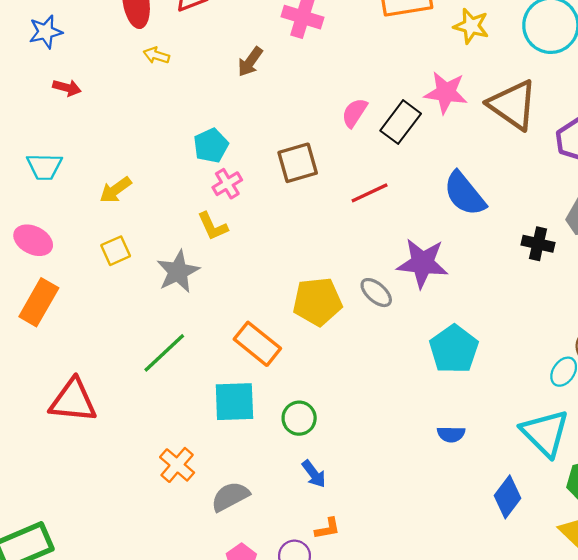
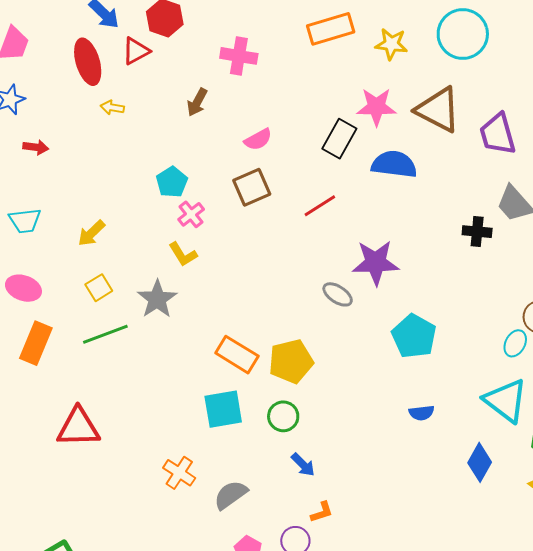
pink semicircle: (355, 113) -> (258, 139), moved, turned -144
blue semicircle: (465, 194) -> (394, 164), moved, turned 144
yellow pentagon: (317, 302) -> (291, 361), moved
green line: (164, 353) -> (105, 334), moved, turned 30

